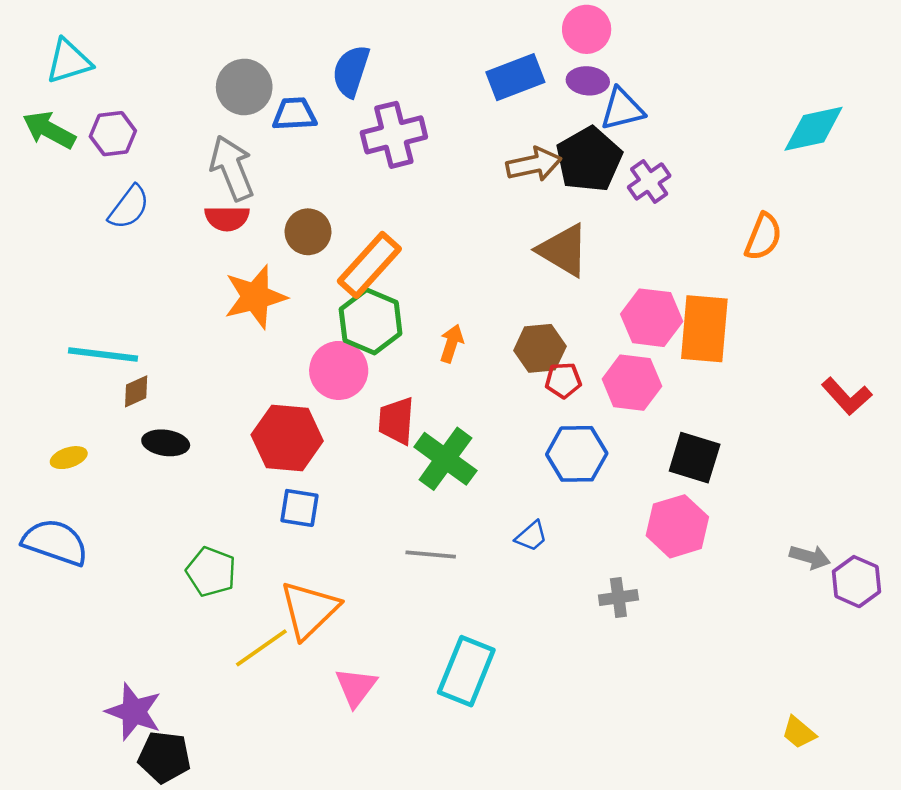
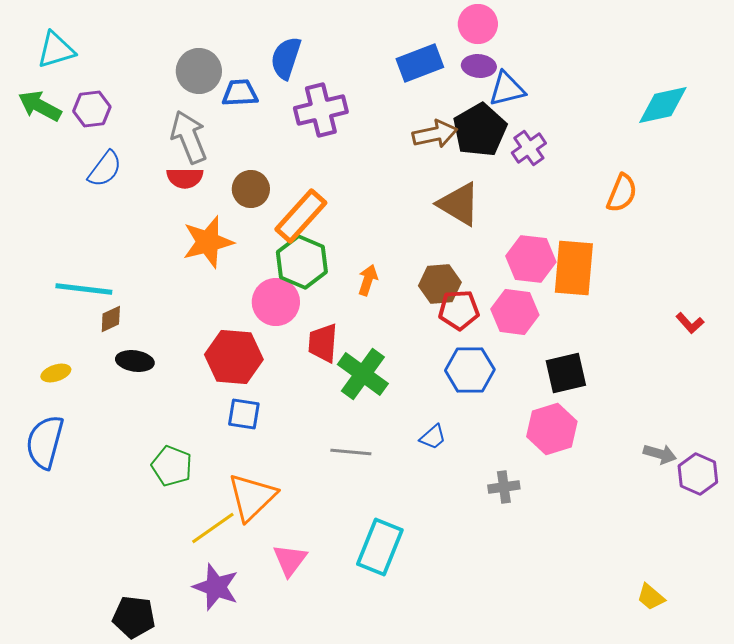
red pentagon: (563, 380) -> (459, 310), size x1.4
red L-shape: (847, 396) -> (690, 323), size x0.7
black square: (695, 458) -> (566, 373), turned -30
blue semicircle: (55, 542) -> (45, 442), turned -94
purple star: (134, 712) -> (216, 587), moved

